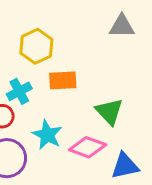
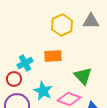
yellow hexagon: (36, 46) -> (62, 25), moved

